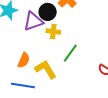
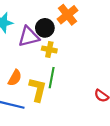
green line: (70, 53) -> (52, 78), moved, turned -30
yellow L-shape: (46, 69) -> (38, 90), turned 40

